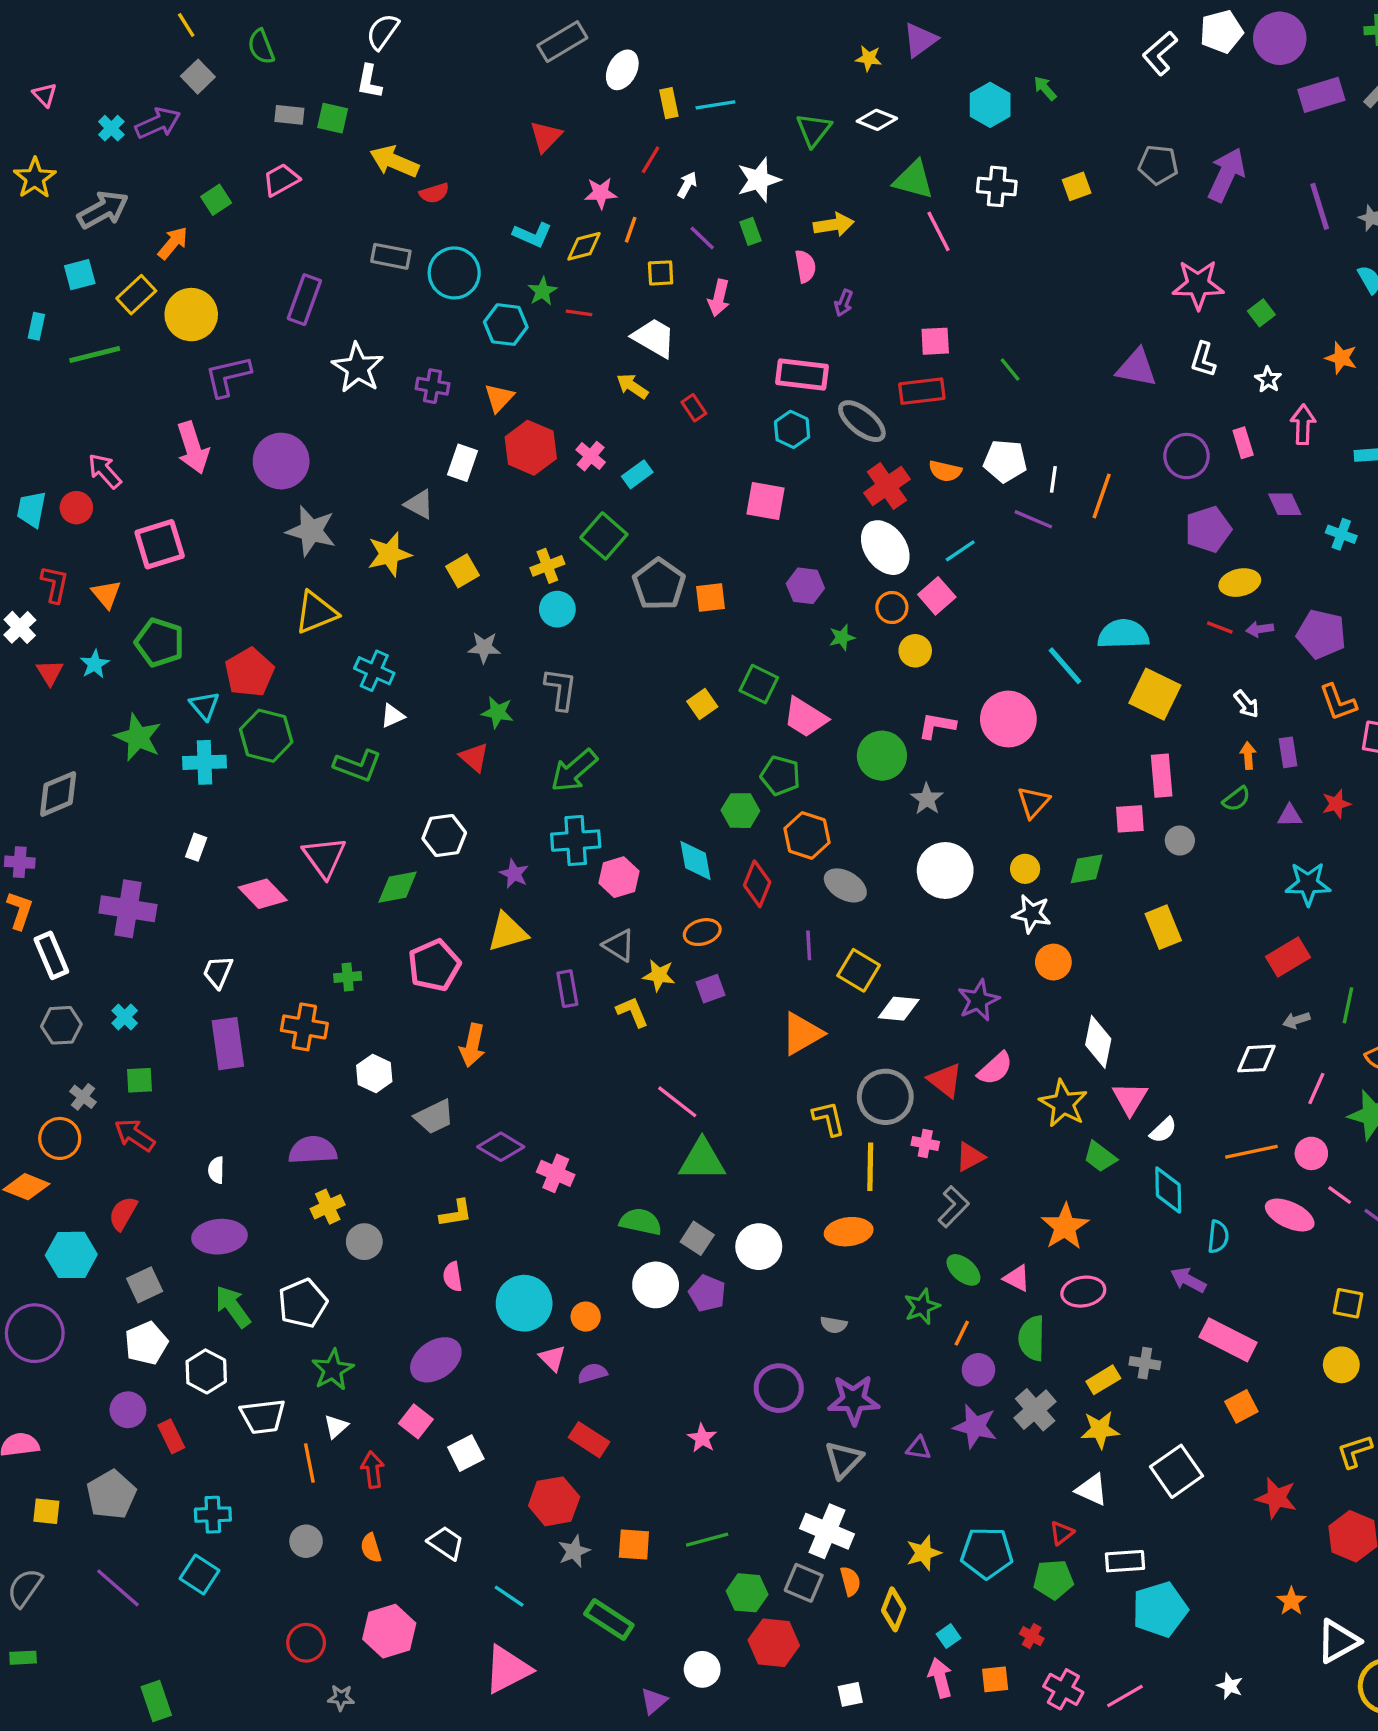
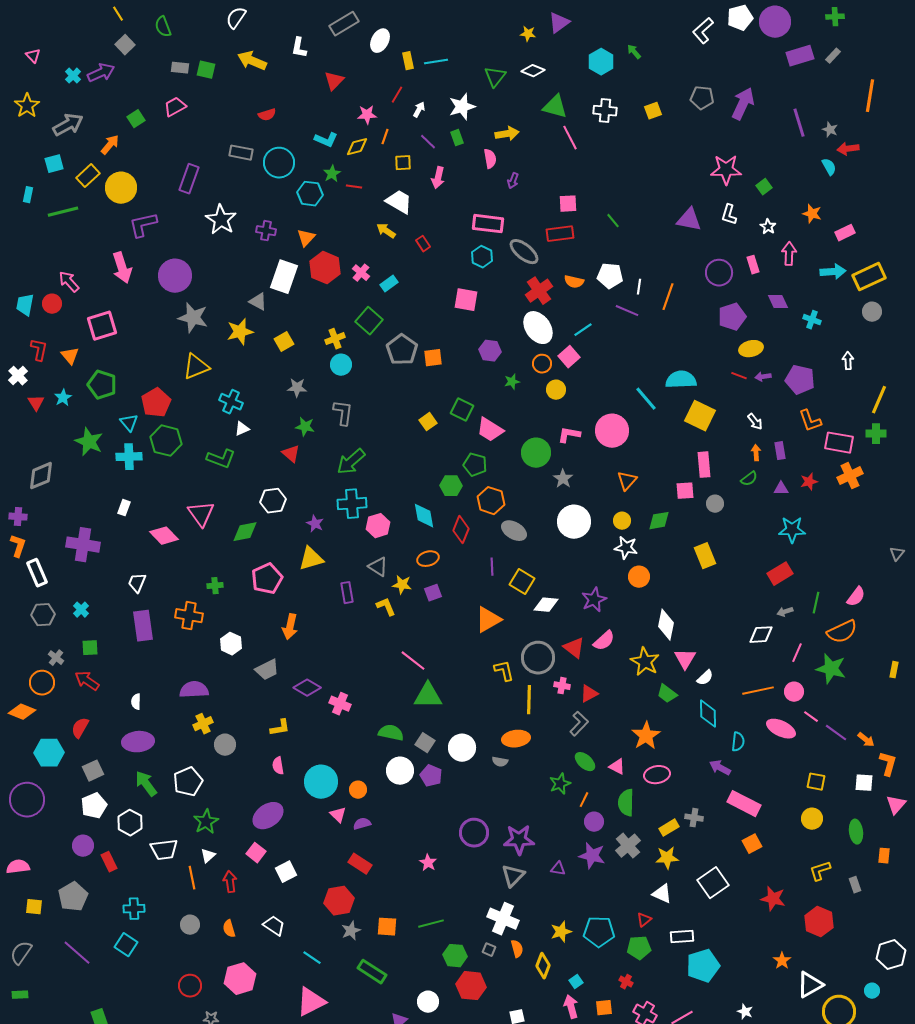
white L-shape: (369, 82) -> (299, 48), moved
yellow arrow: (394, 161) -> (252, 61), moved
white rectangle: (462, 463) -> (284, 277), size x1.5
gray semicircle: (834, 1325) -> (500, 762), moved
gray square: (804, 1583) -> (489, 950), size x0.6

